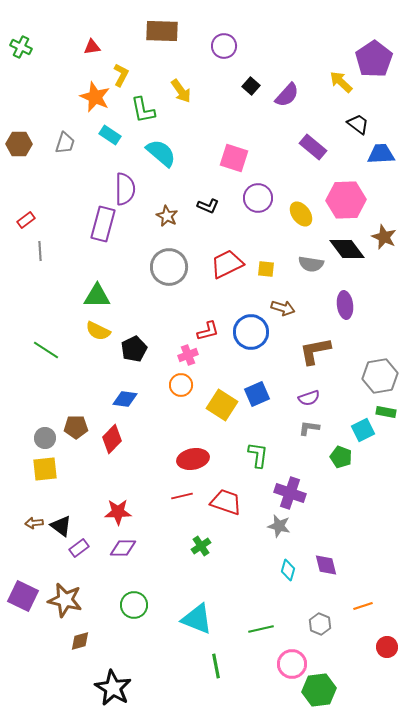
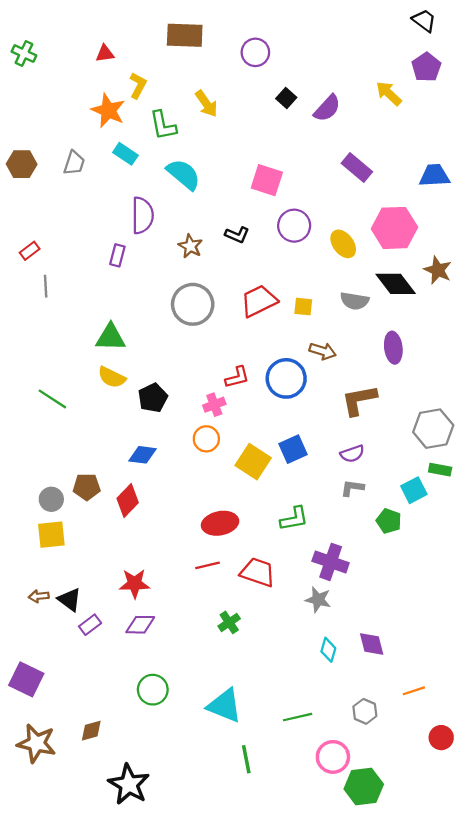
purple pentagon: (374, 59) -> (426, 67), size x0.7
black trapezoid: (358, 124) -> (424, 20), moved
purple rectangle: (103, 224) -> (117, 255), size x0.6
green L-shape: (258, 455) -> (294, 519), turned 72
brown star: (65, 600) -> (36, 743), moved

